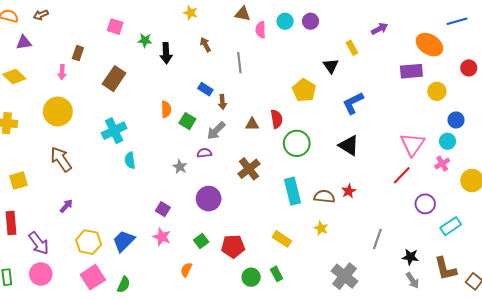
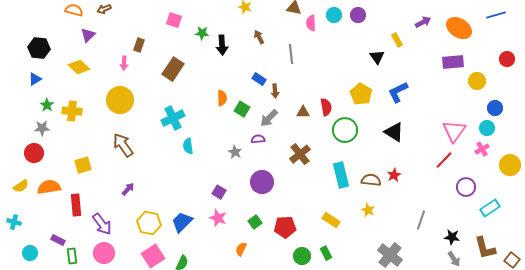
purple triangle: (24, 42) -> (88, 35), turned -35
orange ellipse: (429, 45) -> (459, 28), moved
yellow pentagon: (304, 90) -> (361, 94), moved

